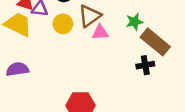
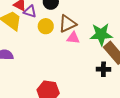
green star: (135, 22) -> (101, 34), size x1.6

